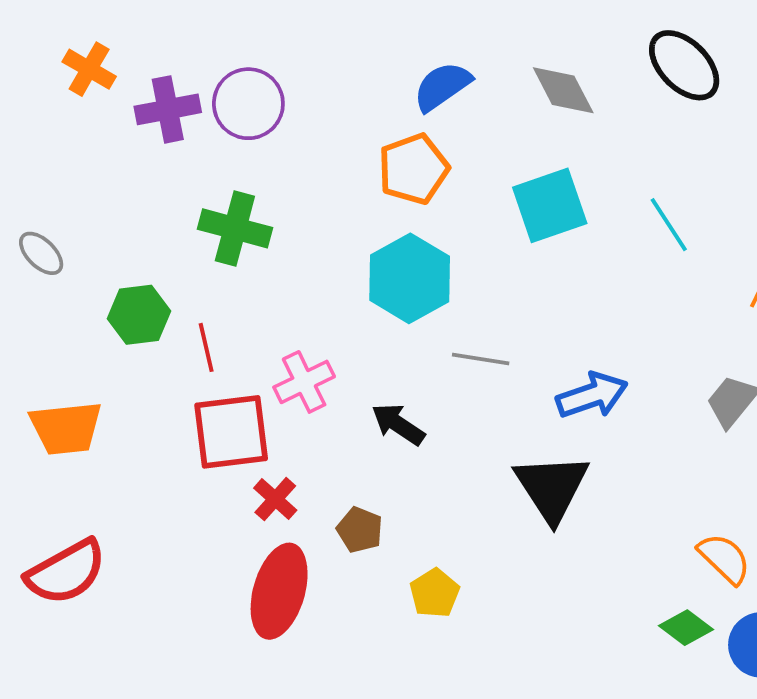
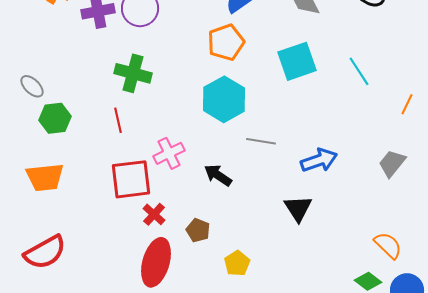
green hexagon: (139, 315) -> (55, 118), moved
red line: (206, 347) -> (118, 120), moved
black triangle: (552, 488) -> (298, 208), size x0.7

